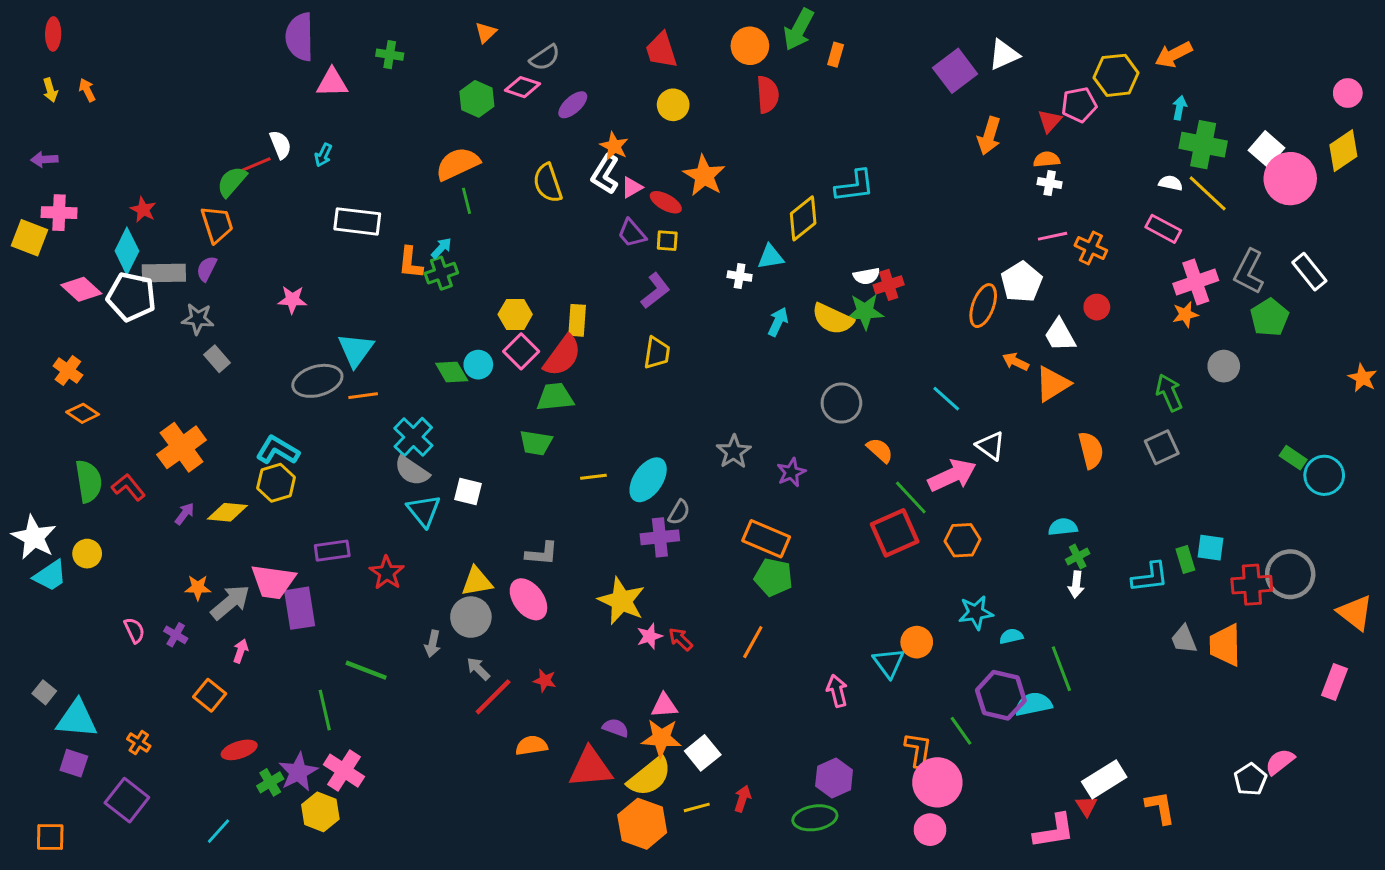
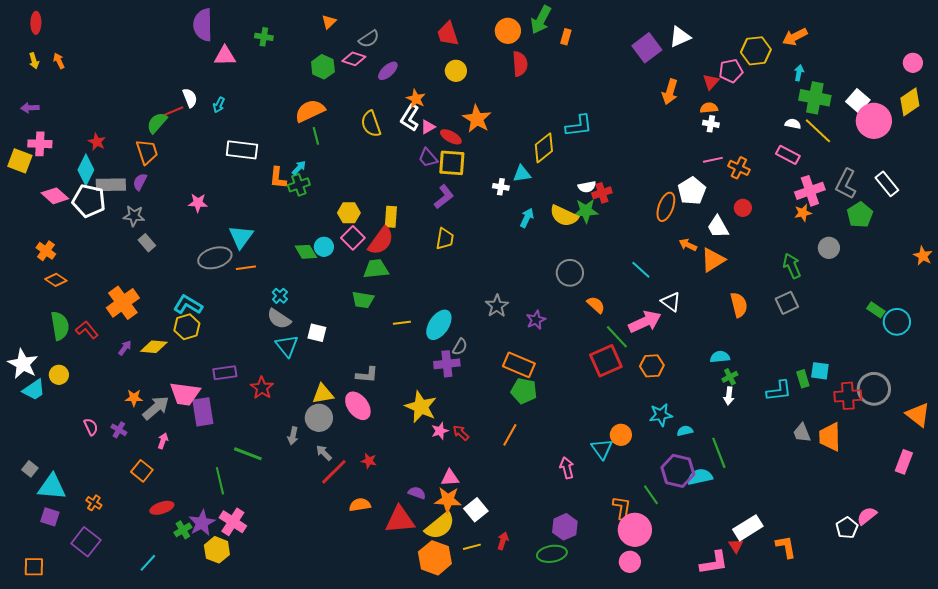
yellow square: (667, 241) -> (452, 163), size x1.8
cyan cross: (413, 437) -> (280, 296), size x0.6

